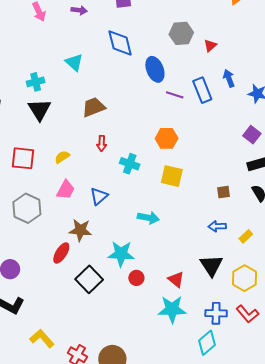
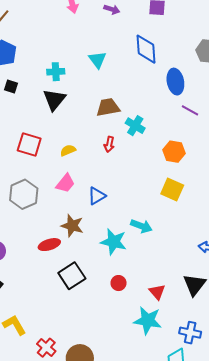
cyan cross: (130, 164) -> (135, 126), moved
red ellipse: (61, 253) -> (49, 245), turned 30
cyan star: (121, 254) -> (114, 242), moved

